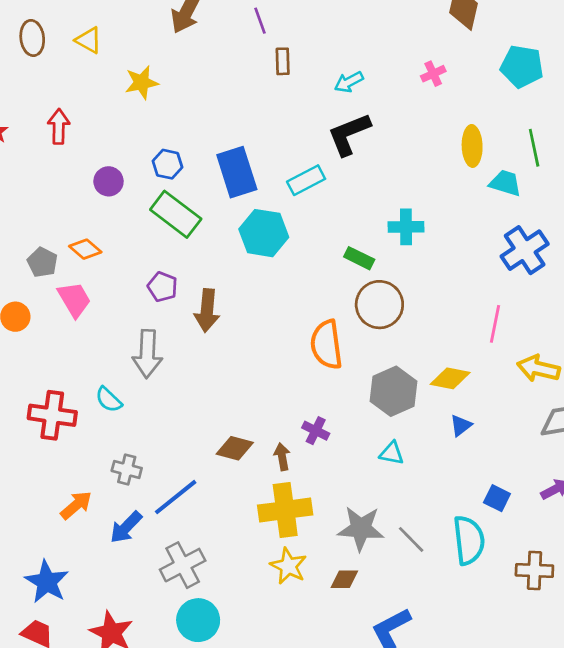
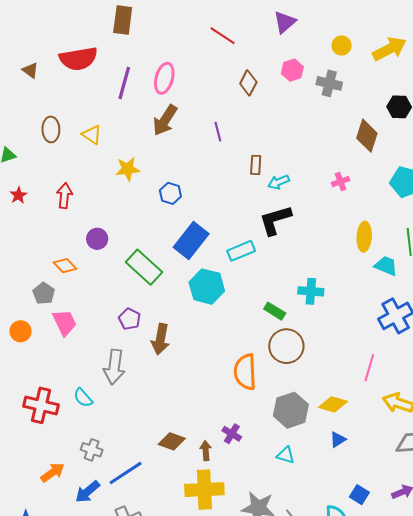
brown rectangle: (283, 61) -> (256, 165), moved
blue hexagon: (167, 164) -> (170, 193), moved
blue rectangle: (237, 172) -> (191, 240), turned 51
orange diamond: (85, 249) -> (65, 266), moved

